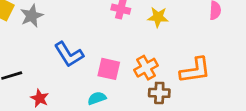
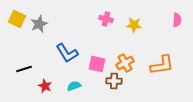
brown cross: (159, 93) -> (114, 81), moved
cyan semicircle: (97, 98) -> (74, 86), moved

